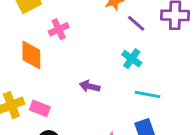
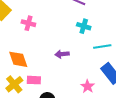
pink cross: (59, 29) -> (28, 23), turned -32
orange diamond: (31, 55) -> (18, 59), moved

